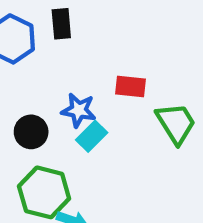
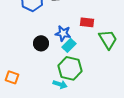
green hexagon: (44, 192) -> (70, 68), moved

